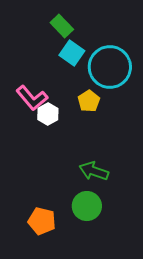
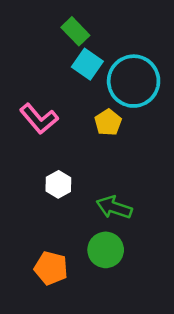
white hexagon: (48, 114) -> (58, 184), moved

